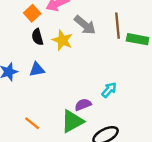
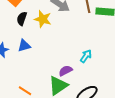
black semicircle: (37, 37) -> (22, 19), turned 40

